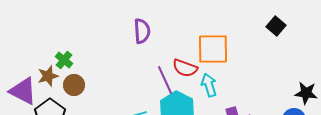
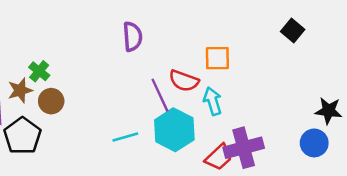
orange square: (213, 49) -> (217, 58), size x0.7

